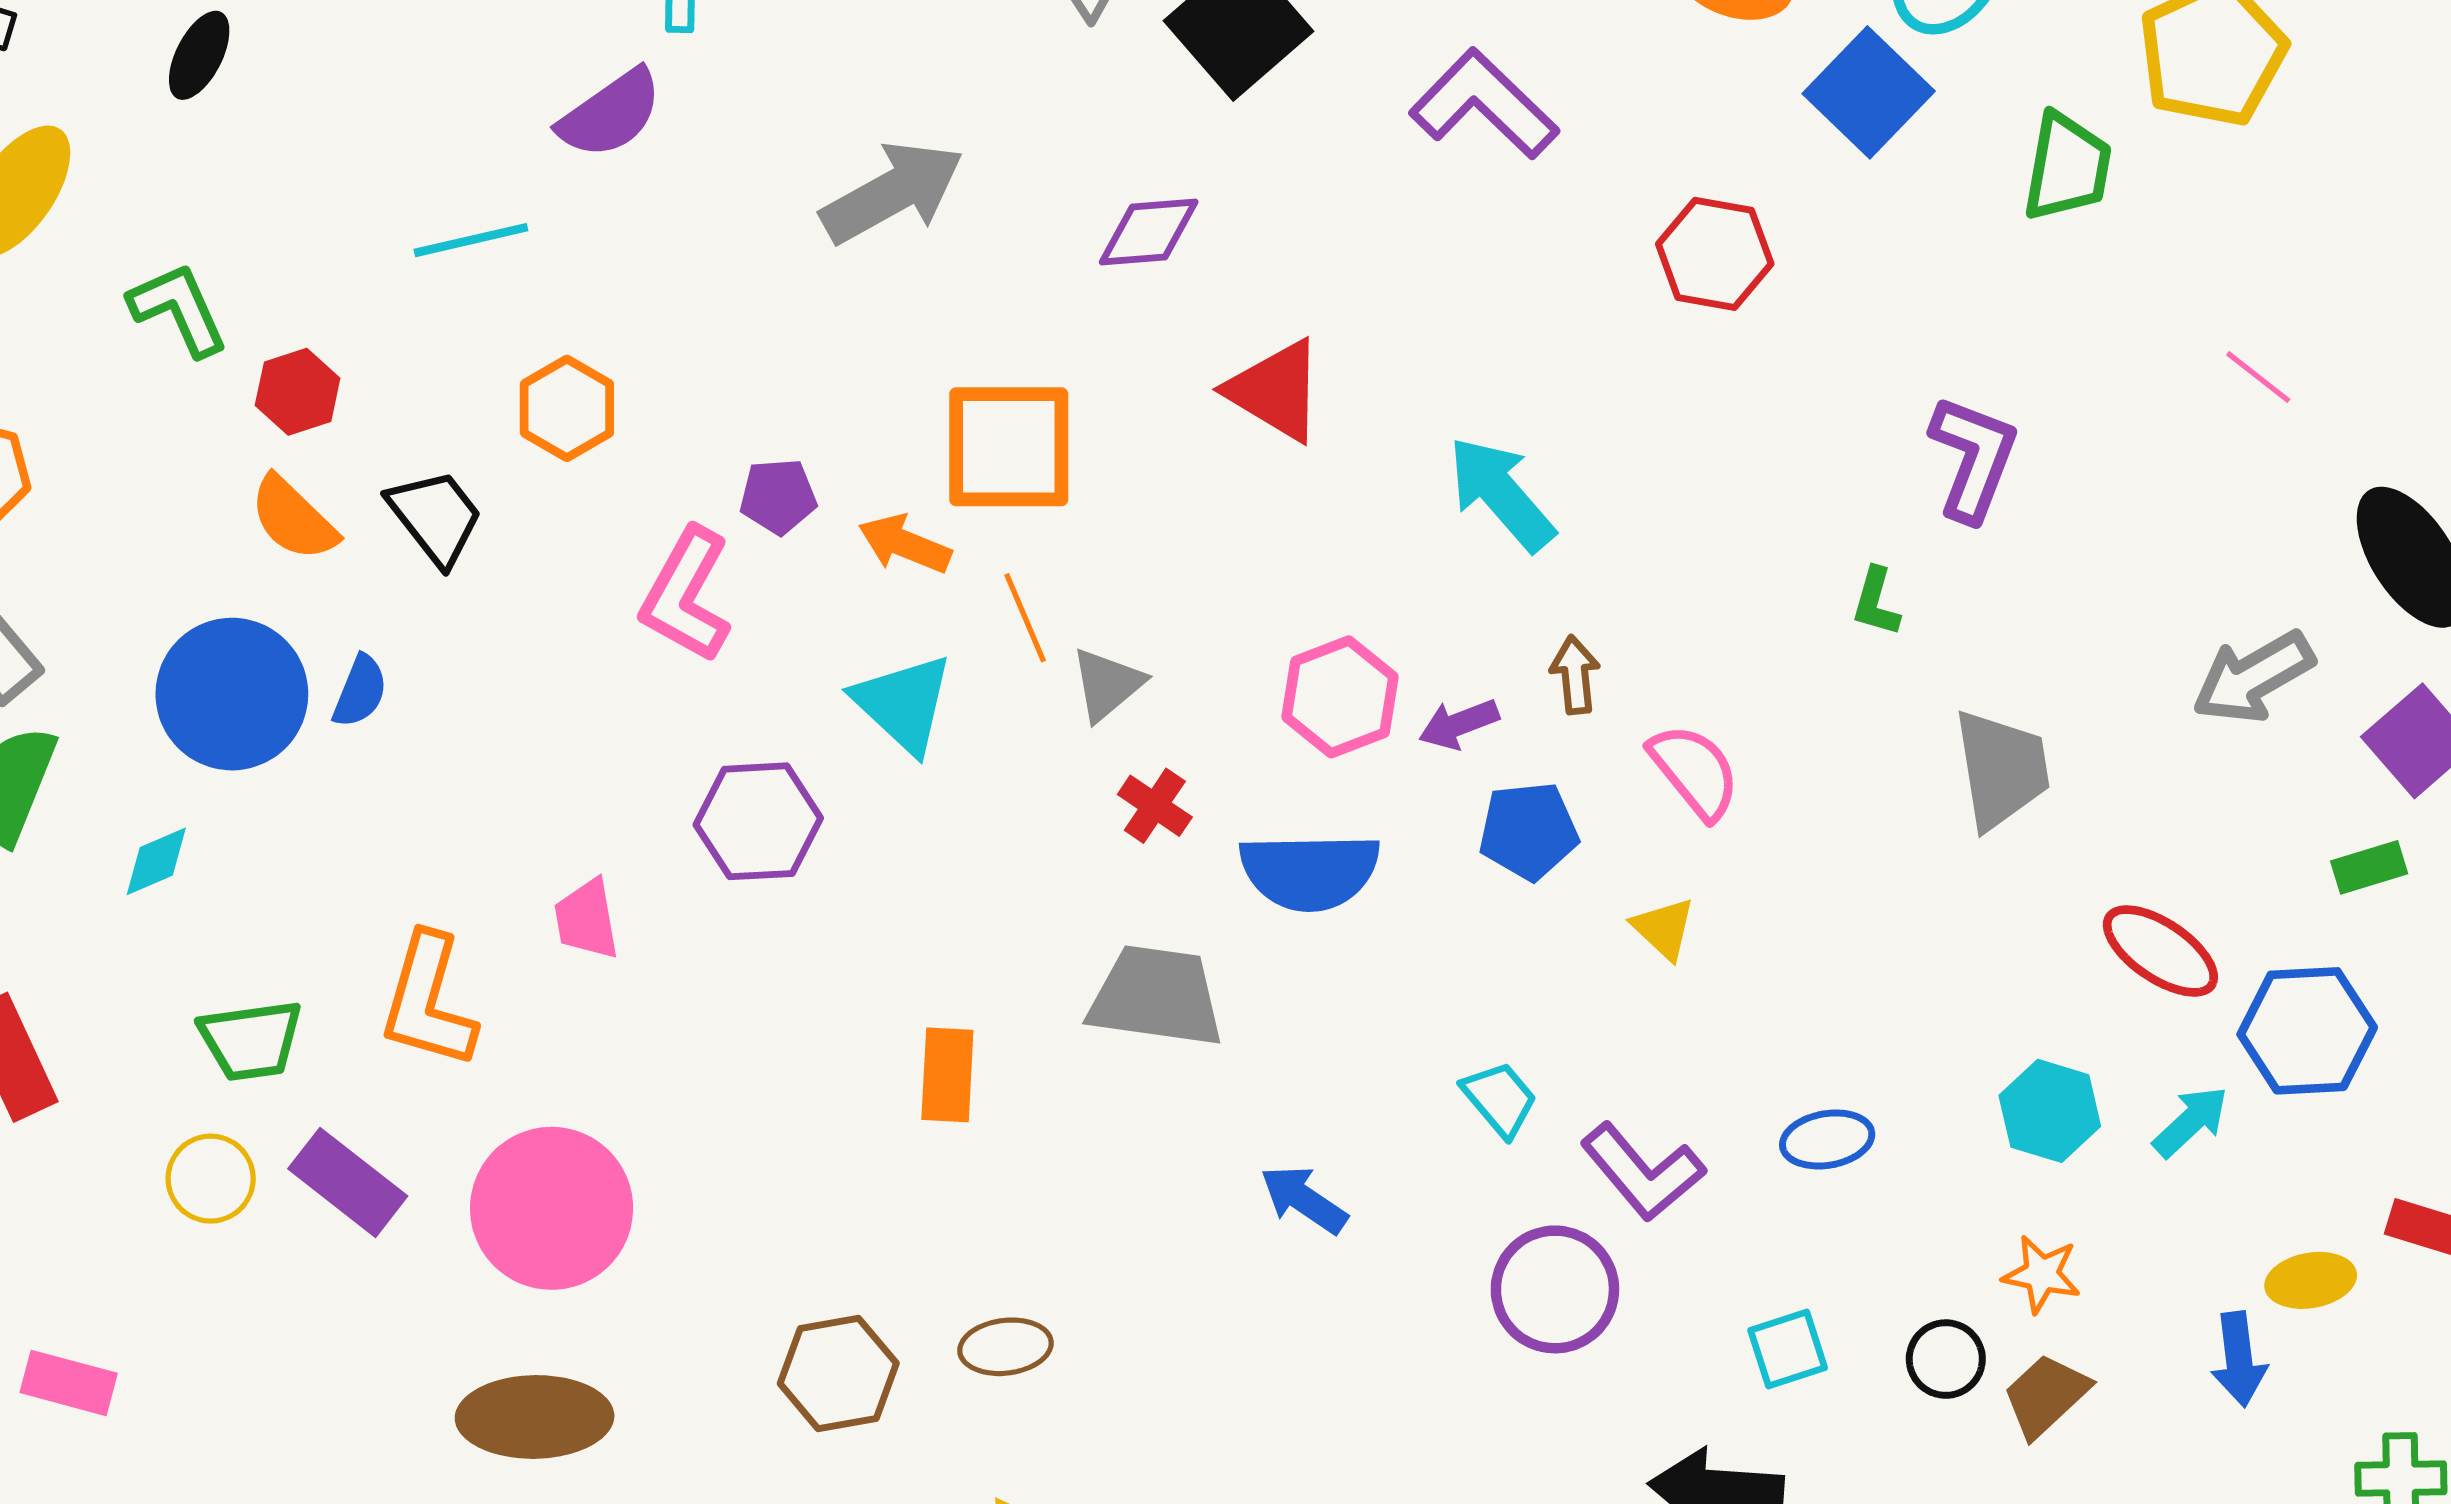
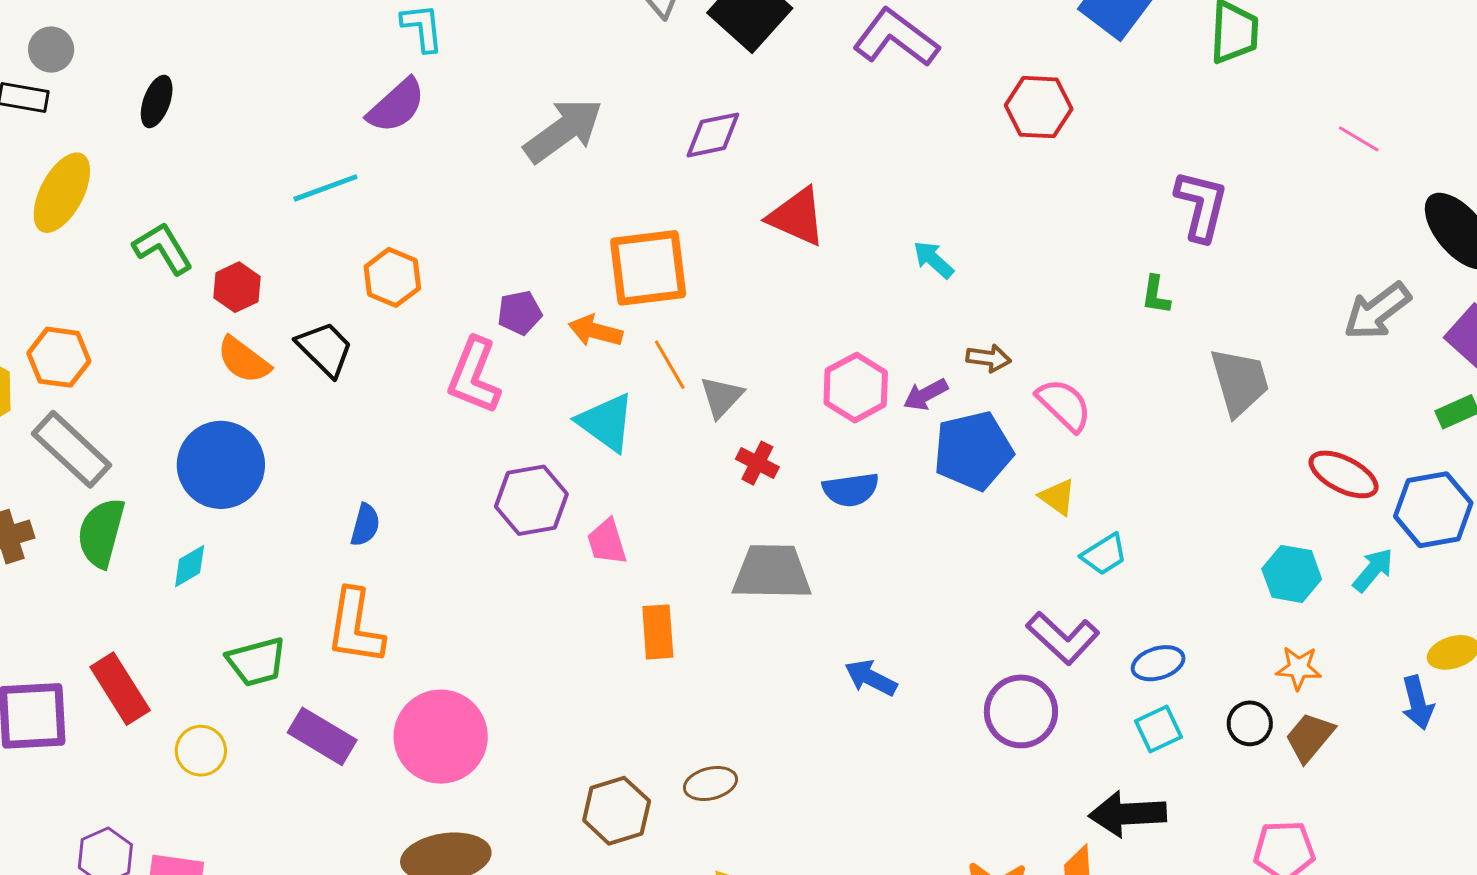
cyan arrow: (1501, 494) -> (933, 260), size x0.6
brown arrow: (1575, 675) -> (989, 358), turned 111
blue semicircle: (360, 691) -> (365, 525), moved
blue pentagon: (1529, 831) -> (973, 451), size x1.4
blue semicircle: (1310, 871) -> (851, 490), size x0.7
pink trapezoid: (587, 919) -> (607, 542), moved
cyan trapezoid: (1500, 1099) -> (1104, 554), moved, turned 105
blue ellipse: (1827, 1139) -> (1158, 663), moved
yellow circle: (211, 1179) -> (201, 751), moved

